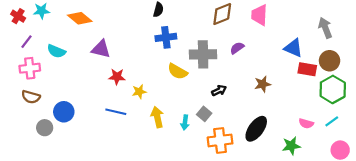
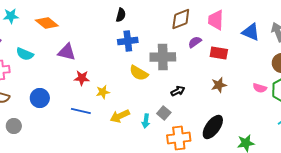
purple semicircle: (237, 48) -> (195, 42), moved
blue triangle: (293, 48) -> (251, 32), moved
red rectangle: (307, 69) -> (219, 53), moved
blue circle: (64, 112) -> (40, 98), moved
yellow arrow: (157, 117) -> (120, 116), turned -102
pink semicircle: (306, 123) -> (260, 88), moved

